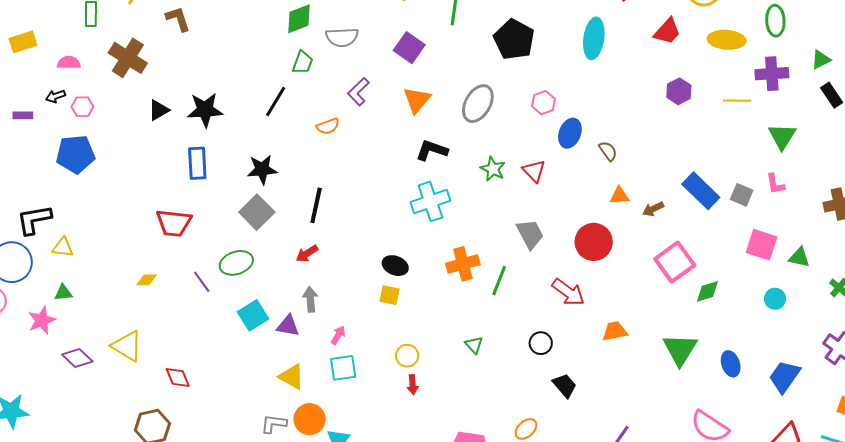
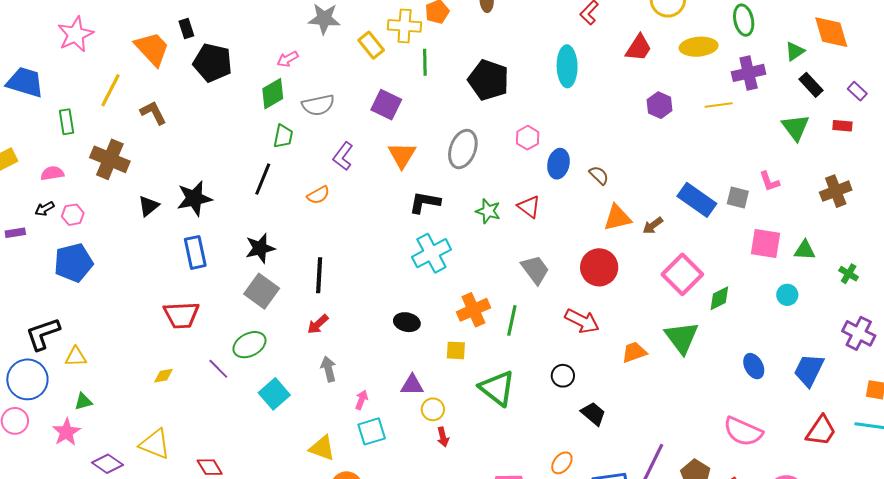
green triangle: (782, 136) -> (795, 127), moved
orange triangle: (620, 196) -> (617, 218), size x1.4
yellow square: (390, 295) -> (456, 350), moved
purple triangle: (288, 326) -> (412, 385), moved
green triangle: (474, 345) -> (497, 388), size x2.0
green triangle: (680, 349) -> (682, 338), moved

